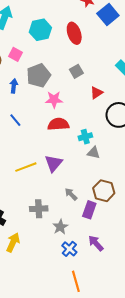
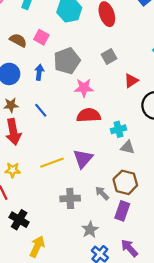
brown hexagon: (104, 191) -> (125, 182), moved
gray cross: (39, 209) -> (70, 198), moved

